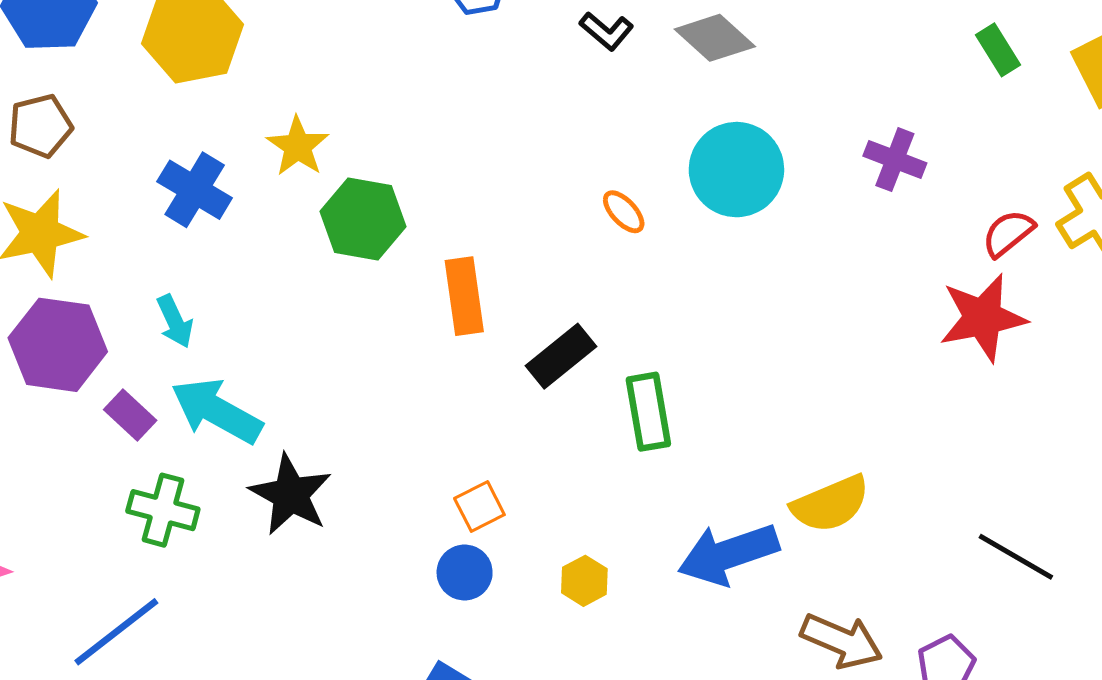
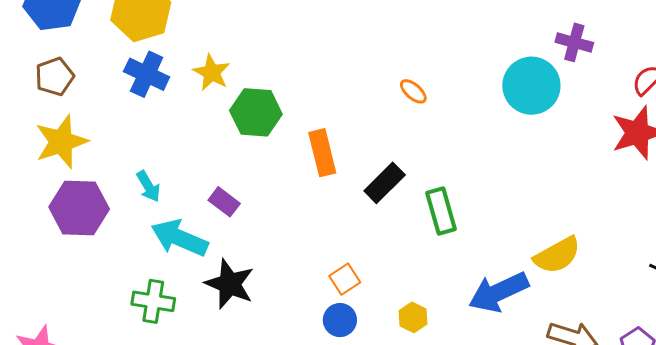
cyan circle: (736, 170) -> (531, 86), moved
blue cross: (195, 190) -> (147, 74), moved
purple rectangle: (130, 415) -> (224, 202), moved

